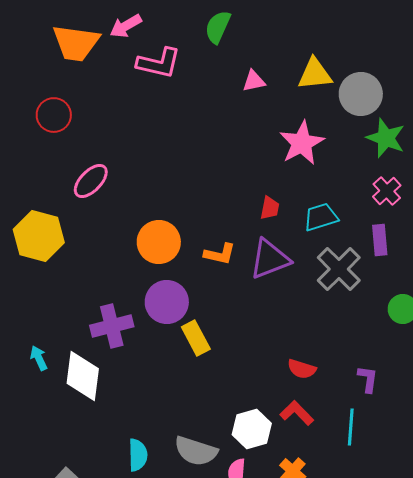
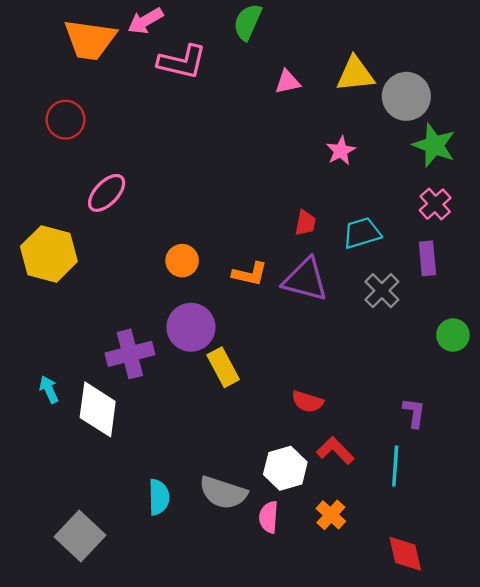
pink star: (302, 143) -> (341, 151), size x0.6
orange circle: (159, 242) -> (182, 261), size x0.7
purple triangle: (270, 259) -> (305, 280), turned 36
gray cross: (339, 269) -> (382, 291), size x0.7
red semicircle: (302, 369) -> (308, 402), moved

